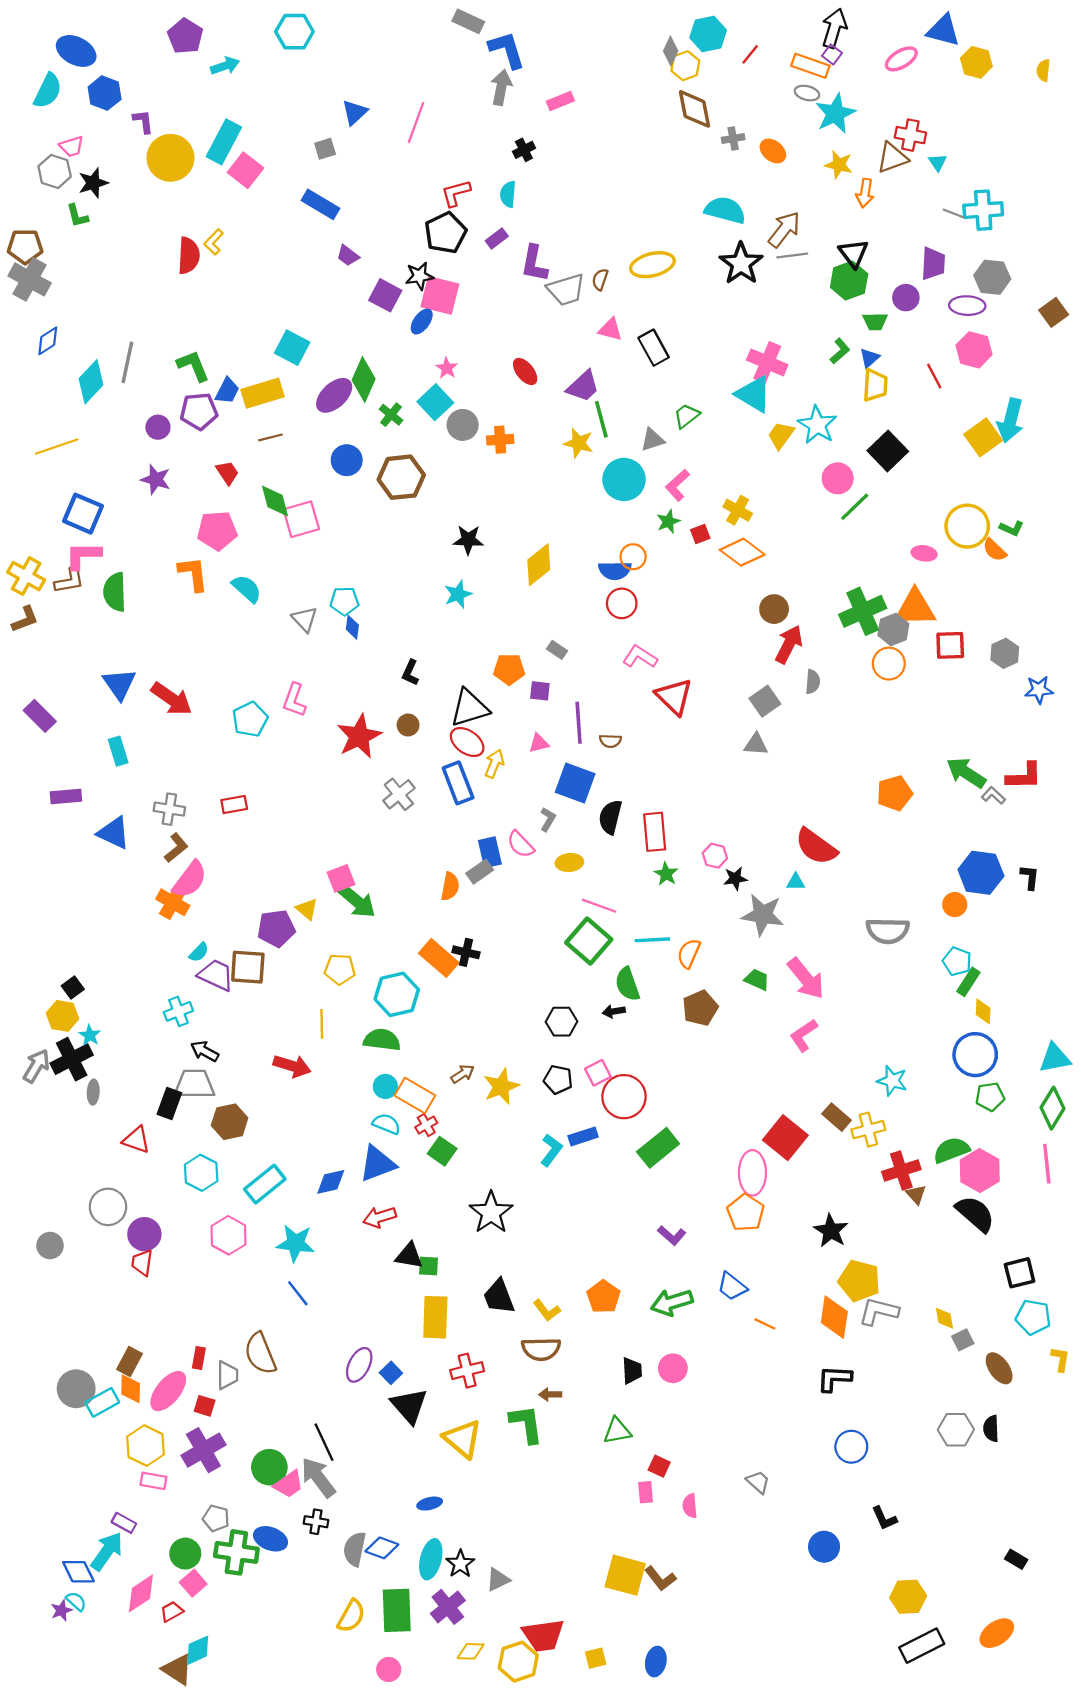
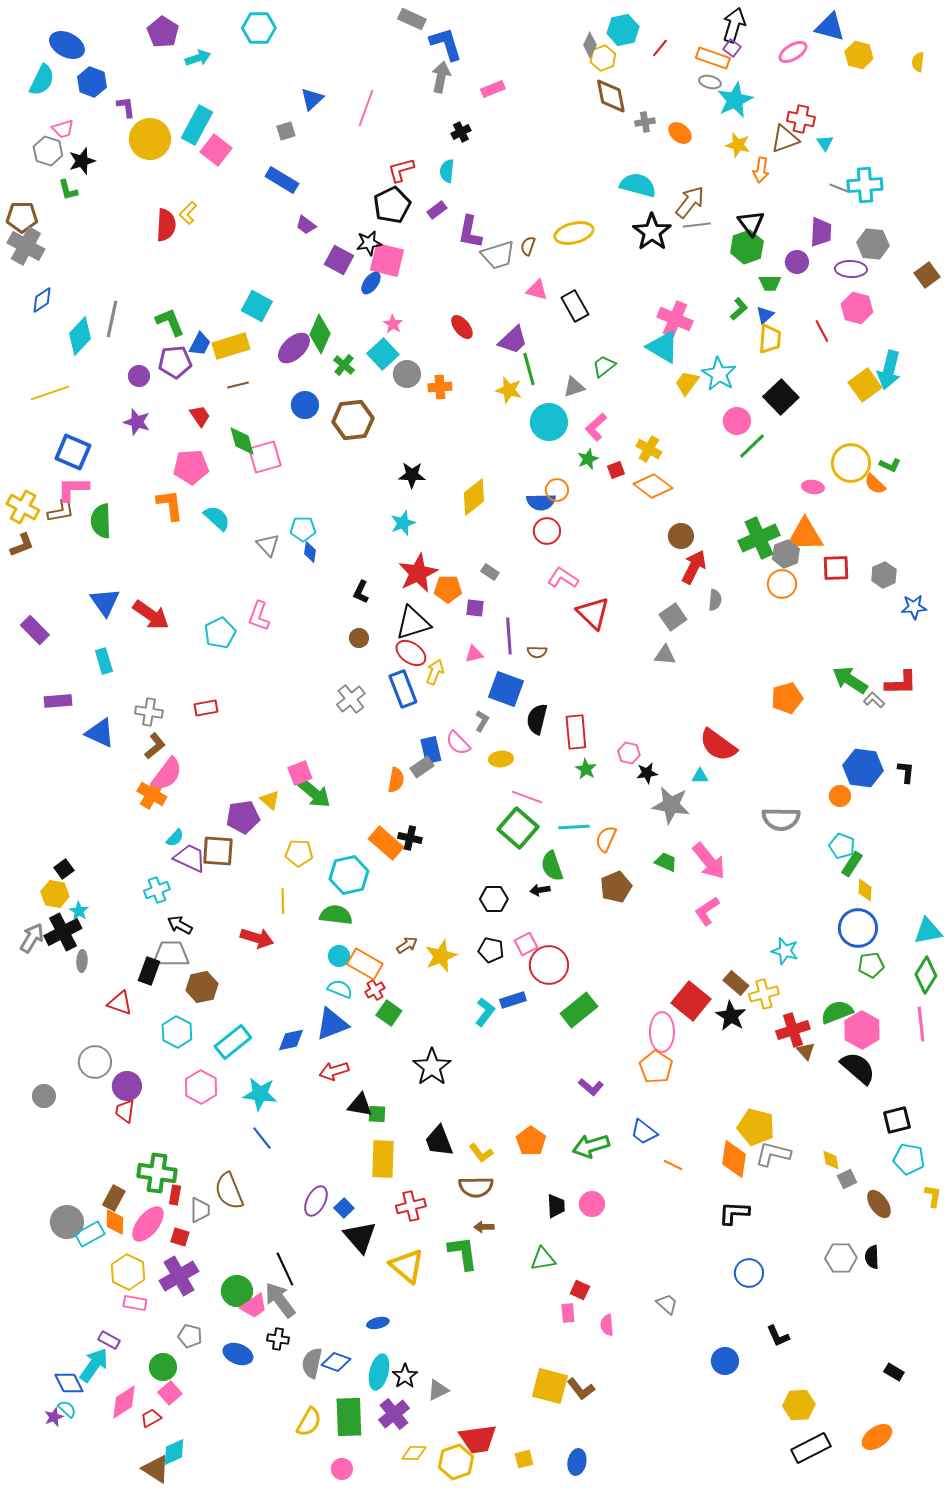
red star: (359, 736) -> (418, 573), moved
black star: (831, 1231) -> (731, 1016), moved
green cross: (236, 1552) -> (157, 1173), moved

